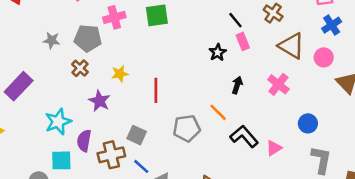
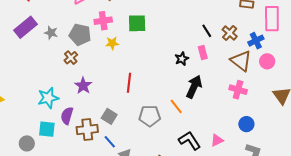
black line: (235, 20) -> (207, 31), moved
blue cross: (332, 25) -> (256, 41), moved
pink circle: (324, 57) -> (267, 61), moved
yellow star: (120, 74) -> (112, 43), moved
pink cross: (278, 84) -> (238, 90), moved, turned -30
black arrow: (237, 85) -> (194, 87), size x1.6
purple rectangle: (19, 86) -> (26, 27), moved
black L-shape: (244, 136) -> (190, 141), moved

